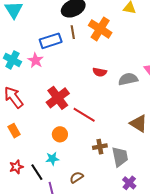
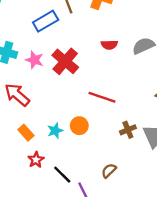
pink star: (36, 60) -> (35, 60), moved
red cross: (58, 98) -> (65, 61), moved
cyan star: (52, 159) -> (55, 131), moved
red star: (16, 167) -> (36, 160), moved

